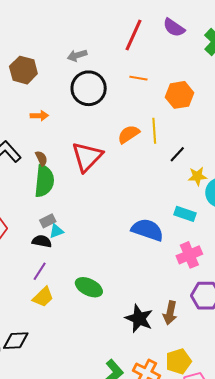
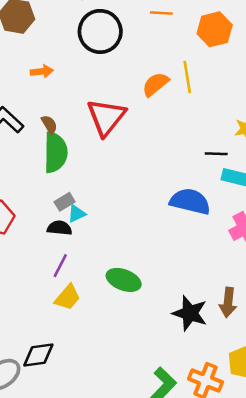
black line: (177, 154) -> (216, 154), moved, turned 54

